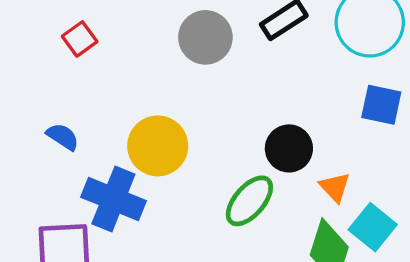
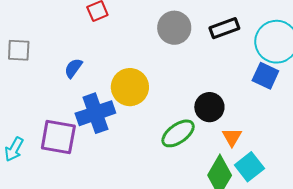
blue square: (381, 105) -> (265, 76), moved
blue semicircle: (63, 137) -> (73, 68), turned -100
blue cross: (113, 199) -> (95, 113), turned 36

